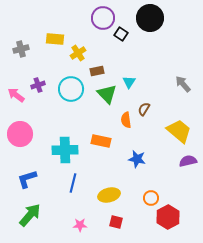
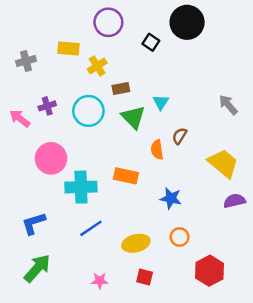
purple circle: (103, 18) -> (108, 22), moved
pink circle: (20, 134) -> (51, 158), moved
blue line: (73, 183) -> (91, 228), turned 42
orange circle: (151, 198) -> (180, 237), moved

